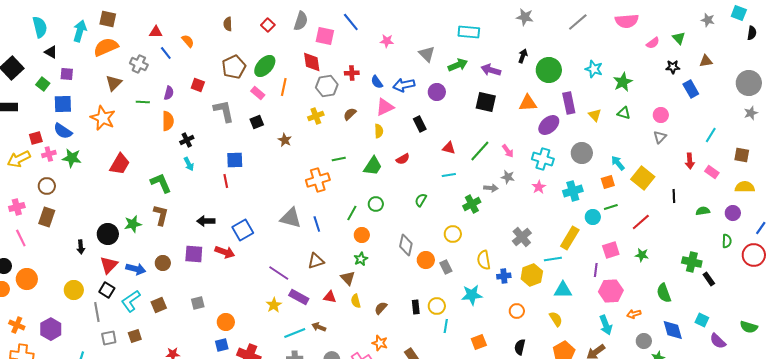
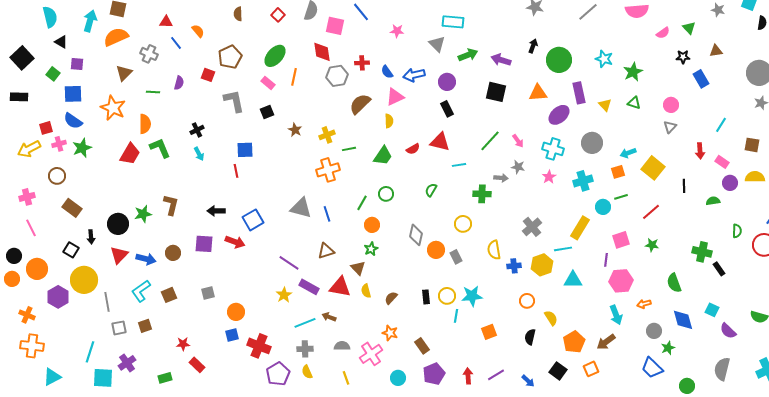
cyan rectangle: (469, 32) -> (453, 22), moved
brown pentagon: (234, 67) -> (230, 57), moved
brown semicircle: (350, 114) -> (360, 104), size x1.6
yellow cross: (316, 116) -> (327, 135), moved
orange semicircle: (168, 121) -> (145, 124), moved
black rectangle: (420, 124) -> (447, 109), moved
red triangle: (449, 148) -> (440, 142), moved, size x1.5
green star: (72, 158) -> (82, 148), turned -30
cyan arrow: (618, 163) -> (628, 153), turned -70
green L-shape: (161, 183) -> (160, 148), moved
green cross: (472, 204) -> (482, 194), turned 30
purple circle: (733, 213) -> (730, 183), moved
brown rectangle: (47, 217) -> (72, 208), moved, turned -72
yellow circle: (74, 290) -> (84, 280), size x1.4
black square: (107, 290) -> (71, 250), moved
cyan star: (472, 295) -> (472, 296), moved
red triangle: (330, 297) -> (340, 287), size x1.6
yellow semicircle: (556, 319) -> (551, 318), moved
purple hexagon: (51, 329) -> (58, 297), moved

